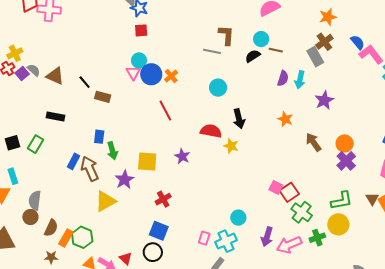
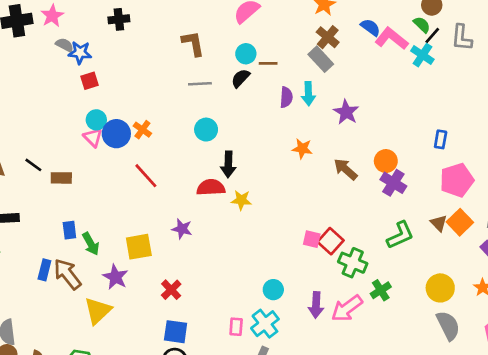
brown L-shape: (226, 35) -> (193, 43), moved
gray line: (212, 51) -> (200, 84), moved
black arrow: (239, 119) -> (228, 164), moved, turned 30
yellow circle: (338, 224) -> (440, 288), moved

